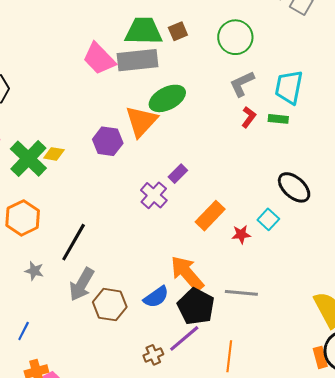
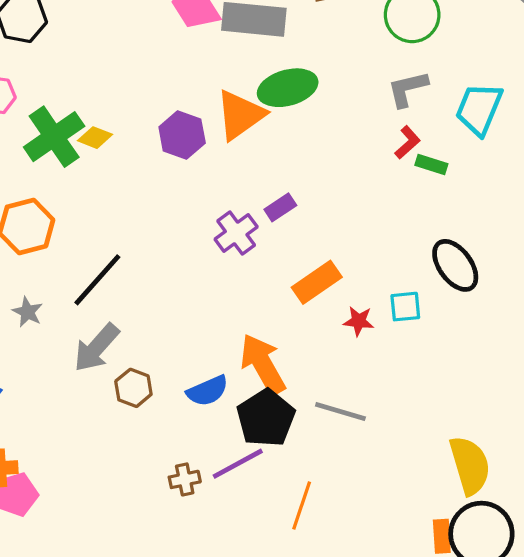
green rectangle: (278, 119) -> (431, 164), moved
cyan square: (268, 219) -> (405, 307), turned 30
brown hexagon: (110, 305) -> (133, 388), size x0.7

